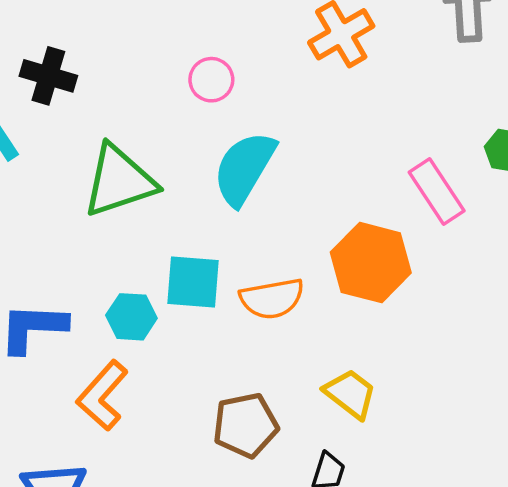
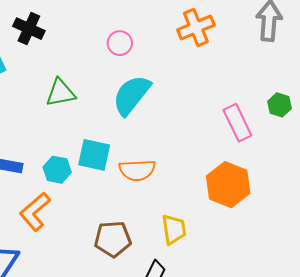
green triangle: (119, 181) -> (61, 93), size x0.7
orange hexagon: (371, 263) -> (228, 185), moved
yellow trapezoid: (350, 394) -> (174, 229), turned 36

